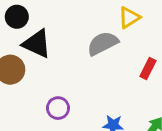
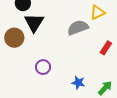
black triangle: (37, 44) -> (34, 23), turned 30

